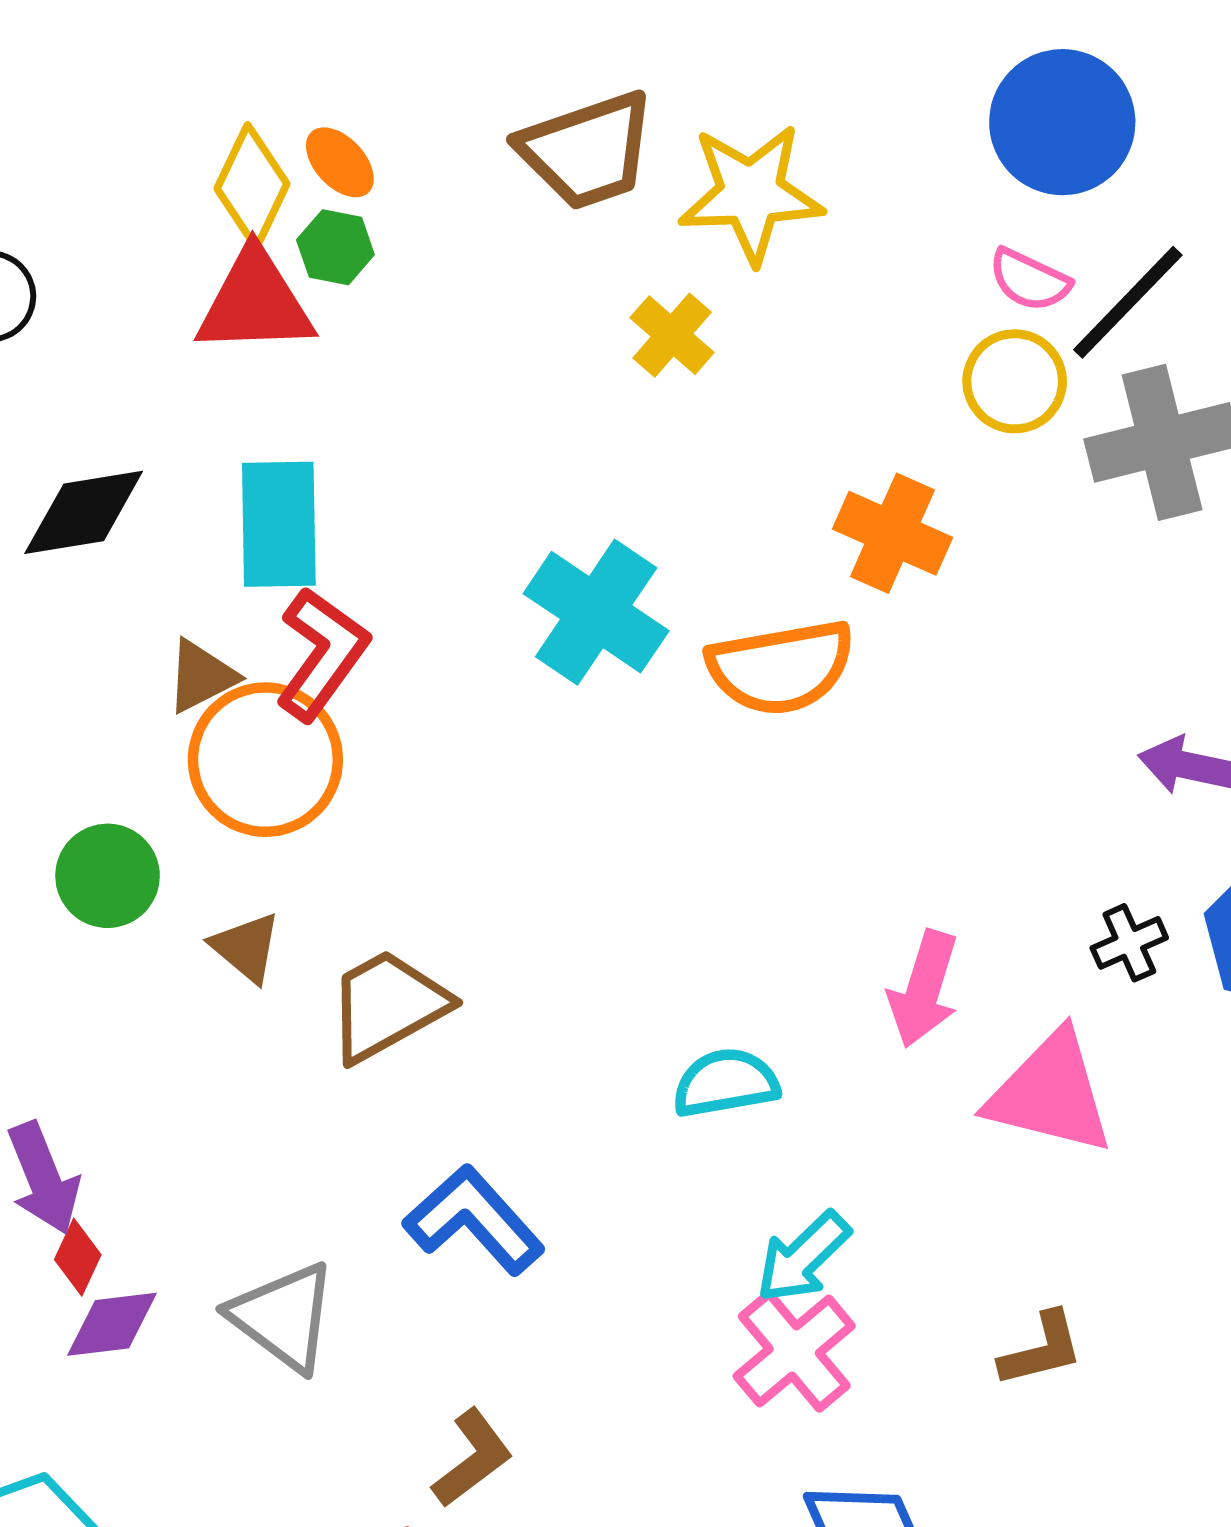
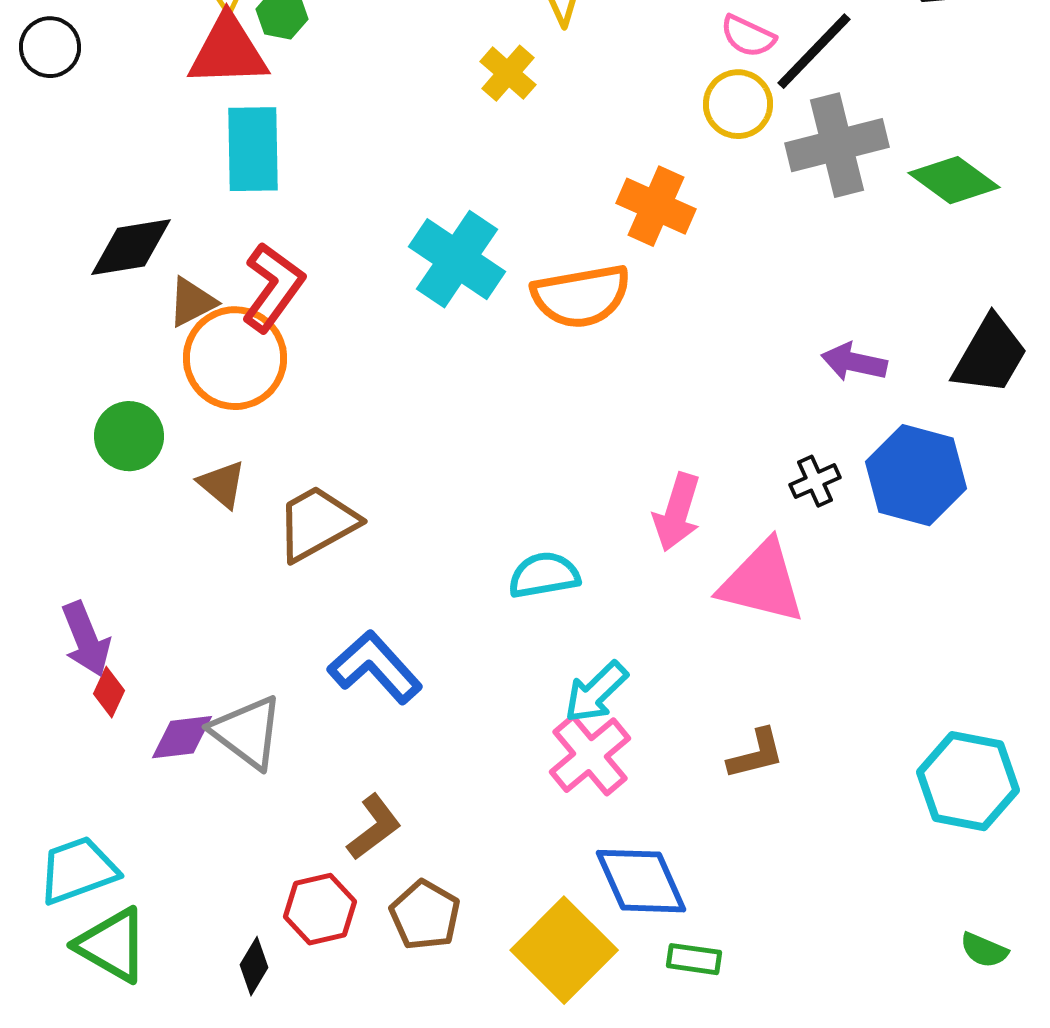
black diamond: (84, 512) -> (131, 247), moved
cyan rectangle: (279, 524) -> (253, 149), moved
purple diamond: (112, 1324) -> (182, 737), moved

